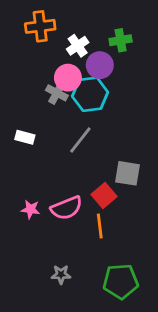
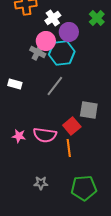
green cross: (121, 40) -> (97, 18), moved, turned -35
pink semicircle: (67, 208) -> (45, 135), turned 30

